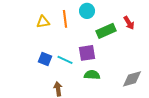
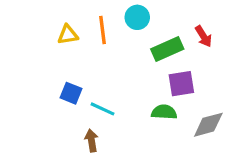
purple square: (87, 53) -> (181, 84), moved
cyan line: (65, 60) -> (103, 109), moved
green semicircle: (92, 75) -> (164, 112), moved

